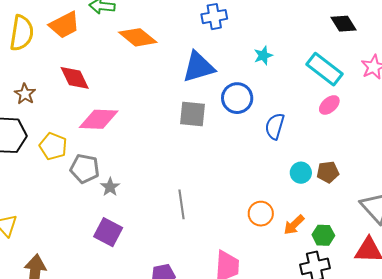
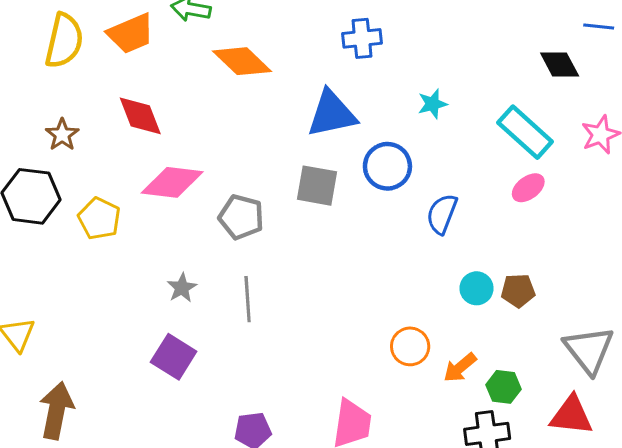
gray pentagon: (85, 169) -> (241, 217), moved
gray line: (182, 204) -> (248, 299), moved

